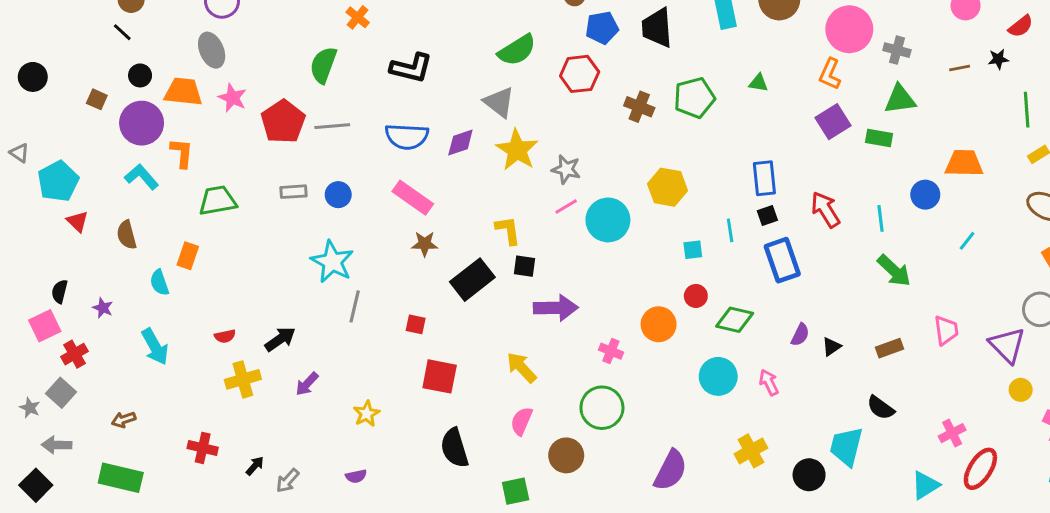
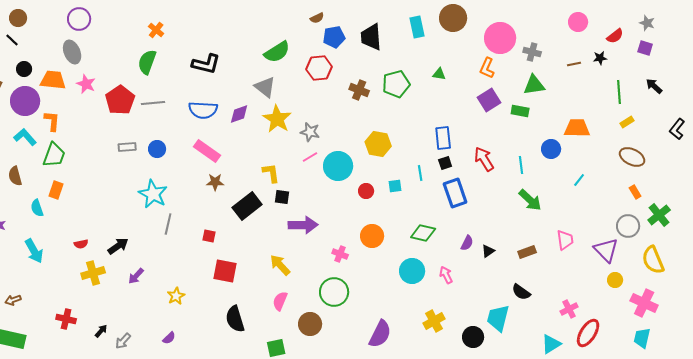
orange cross: (358, 17) -> (156, 30), moved
green trapezoid: (218, 201) -> (54, 155), moved, turned 120
red circle: (696, 296) -> (366, 191), moved
purple semicircle: (356, 476) -> (169, 338), turned -32

